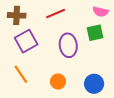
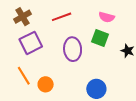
brown cross: (17, 15) -> (23, 17), turned -36
green square: (95, 33) -> (100, 38), turned 30
orange circle: (58, 82) -> (46, 84), moved

